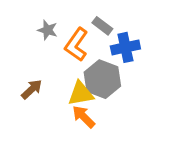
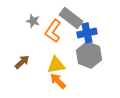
gray rectangle: (102, 26) -> (71, 18), size x1.6
gray hexagon: (102, 79) -> (89, 55), moved

